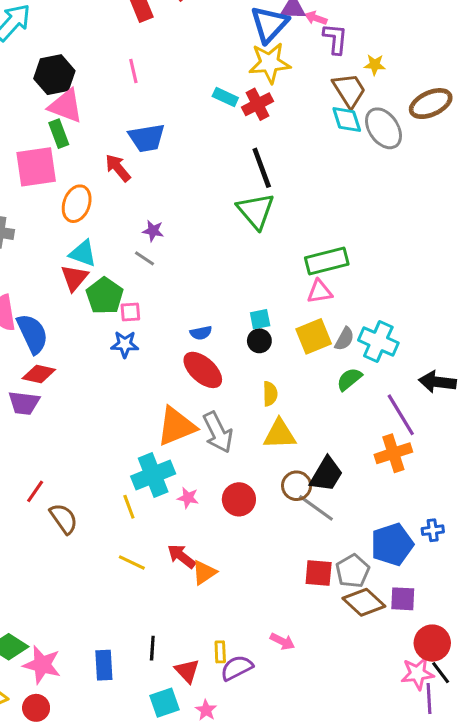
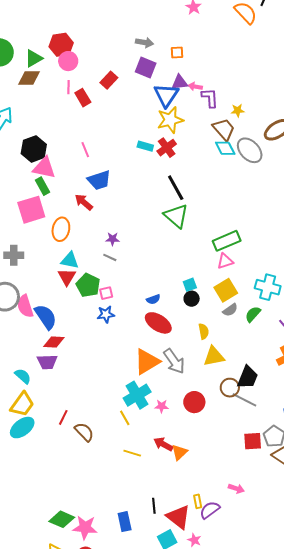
pink line: (133, 71) -> (85, 150), moved
gray semicircle: (344, 339) -> (230, 310), moved, turned 35
red triangle: (187, 671) -> (178, 517), size x1.5

